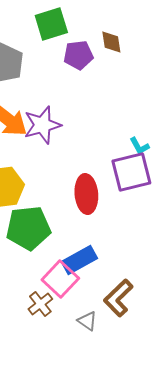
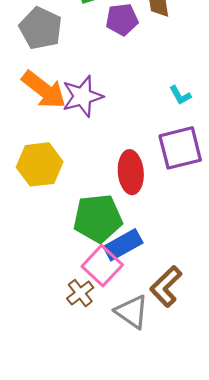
cyan L-shape: (139, 146) -> (180, 95), moved
green pentagon: (28, 228) -> (98, 218), moved
gray triangle: (87, 321) -> (132, 312), size x1.6

